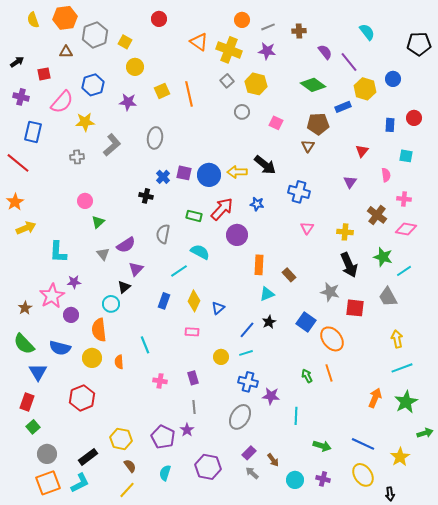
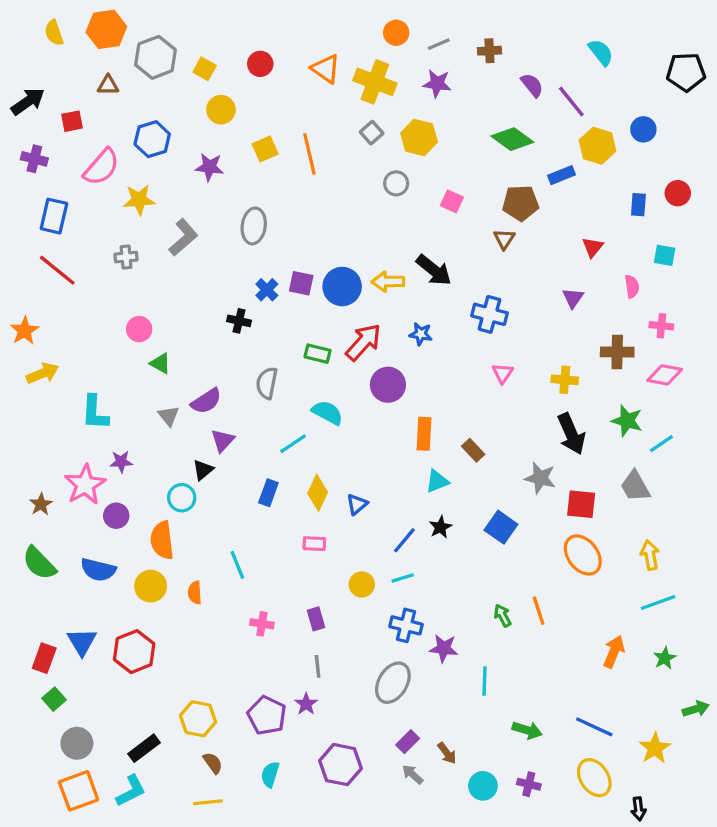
red circle: (159, 19) -> (260, 64), moved
black arrow: (17, 62) -> (28, 101), size x1.5
red line: (18, 163) -> (57, 270), moved
brown cross: (377, 215) -> (617, 352), turned -36
green triangle: (98, 222) -> (160, 363), turned -48
orange ellipse: (332, 339) -> (583, 555), moved
blue triangle: (38, 372) -> (82, 642), moved
green star: (406, 402) -> (665, 658), size x0.6
yellow line: (127, 490) -> (208, 802), turned 42

